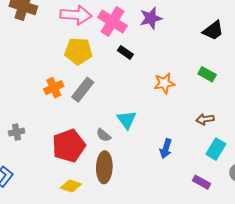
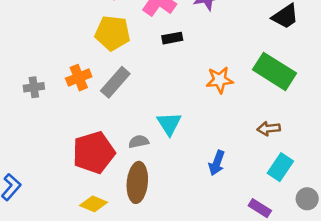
black rectangle: (125, 52) -> (172, 38), turned -49
green rectangle: (207, 74) -> (274, 71), size x1.8
gray cross: (17, 132) -> (34, 87), moved
gray semicircle: (104, 135) -> (139, 142), turned 126

